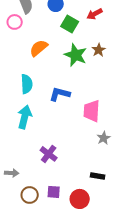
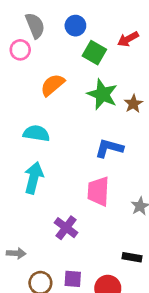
brown star: (99, 50) -> (133, 104), moved
cyan semicircle: (27, 84) -> (36, 133), turned -78
blue L-shape: (60, 94) -> (109, 148), moved
pink trapezoid: (92, 111) -> (98, 191), moved

